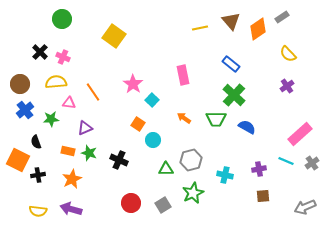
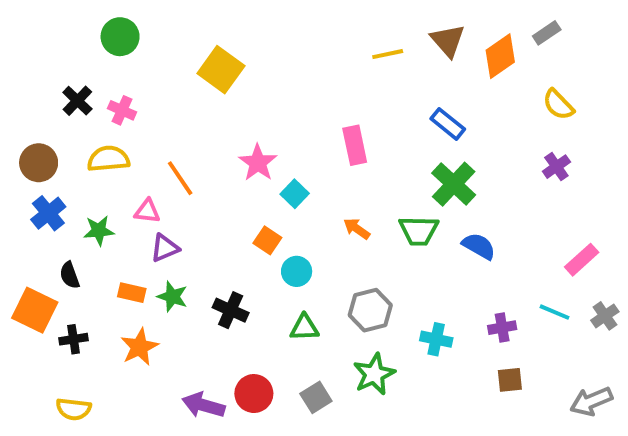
pink triangle: (69, 103) -> (147, 211), moved
pink rectangle: (300, 134) -> (582, 260), size x0.7
green triangle: (166, 169) -> (304, 328), moved
purple arrow: (71, 209) -> (203, 405), moved

